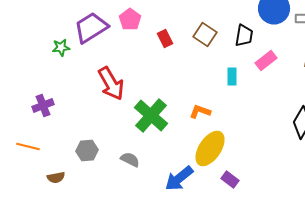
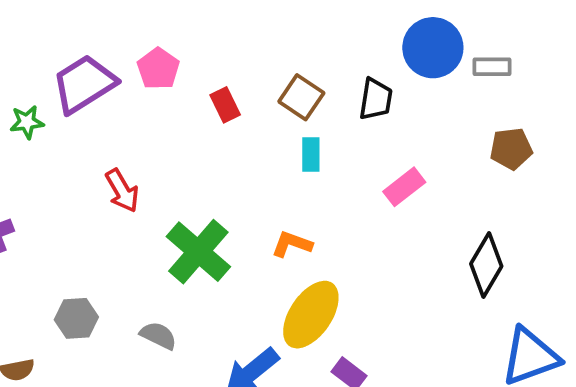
pink rectangle: (266, 60) -> (404, 187), moved
cyan rectangle: (232, 76) -> (311, 154), moved
red arrow: (111, 83) -> (122, 191), size x0.7

